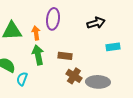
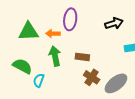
orange arrow: (36, 33) -> (53, 34), turned -80
gray ellipse: (98, 82) -> (116, 83), turned -40

